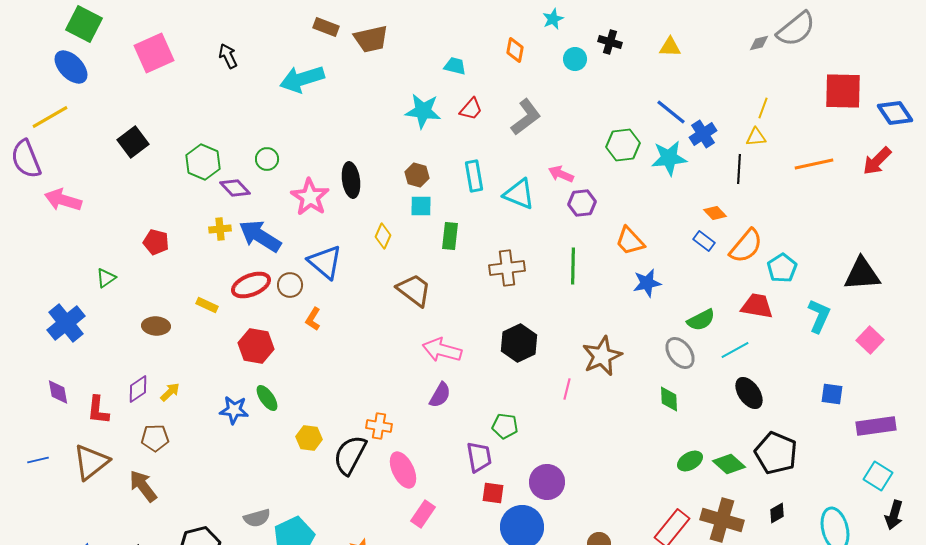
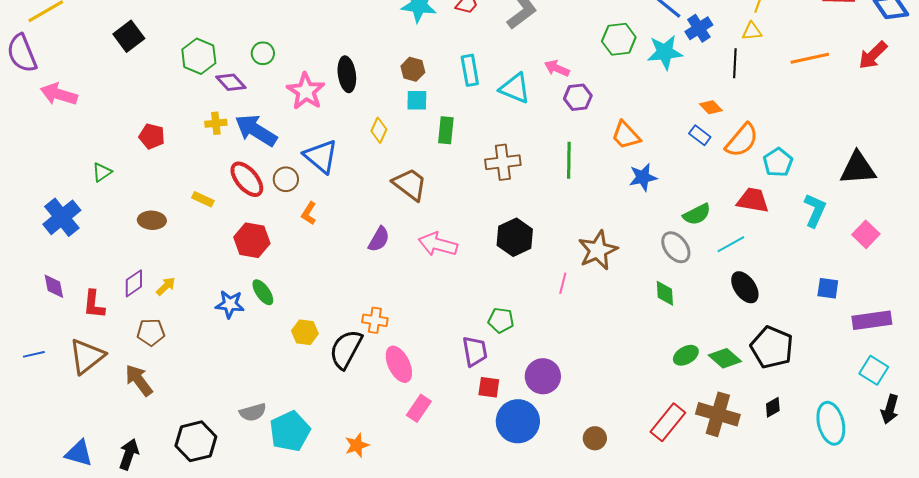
red ellipse: (251, 285) -> (247, 179), turned 72
purple semicircle: (440, 395) -> (379, 239), moved

